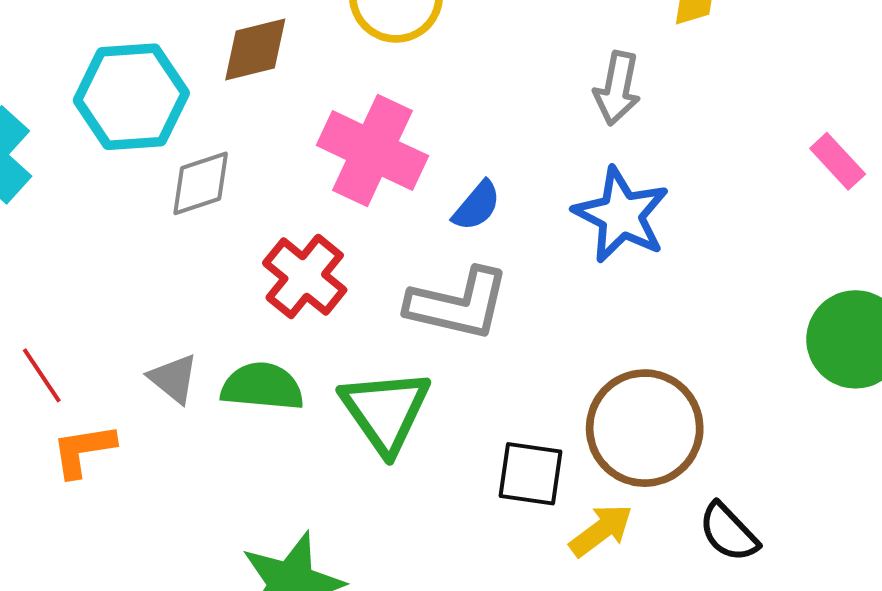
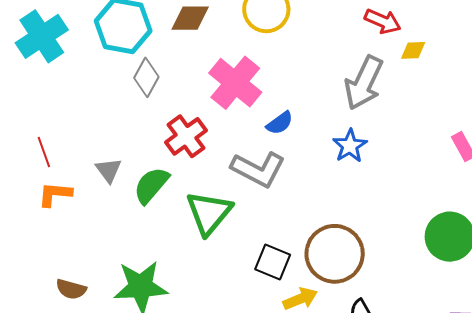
gray arrow: (617, 88) -> (364, 83), size x1.5
gray diamond: (201, 183) -> (146, 77), turned -57
blue star: (621, 215) -> (350, 146), size x0.7
green semicircle: (262, 387) -> (151, 185), turned -69

